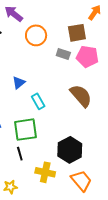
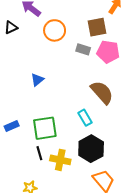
cyan rectangle: (38, 101) -> (85, 118), moved
yellow cross: (45, 172) -> (60, 160), moved

